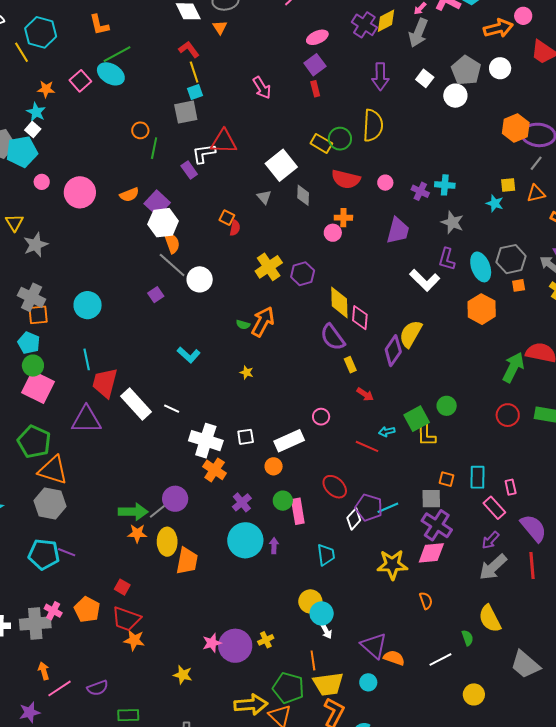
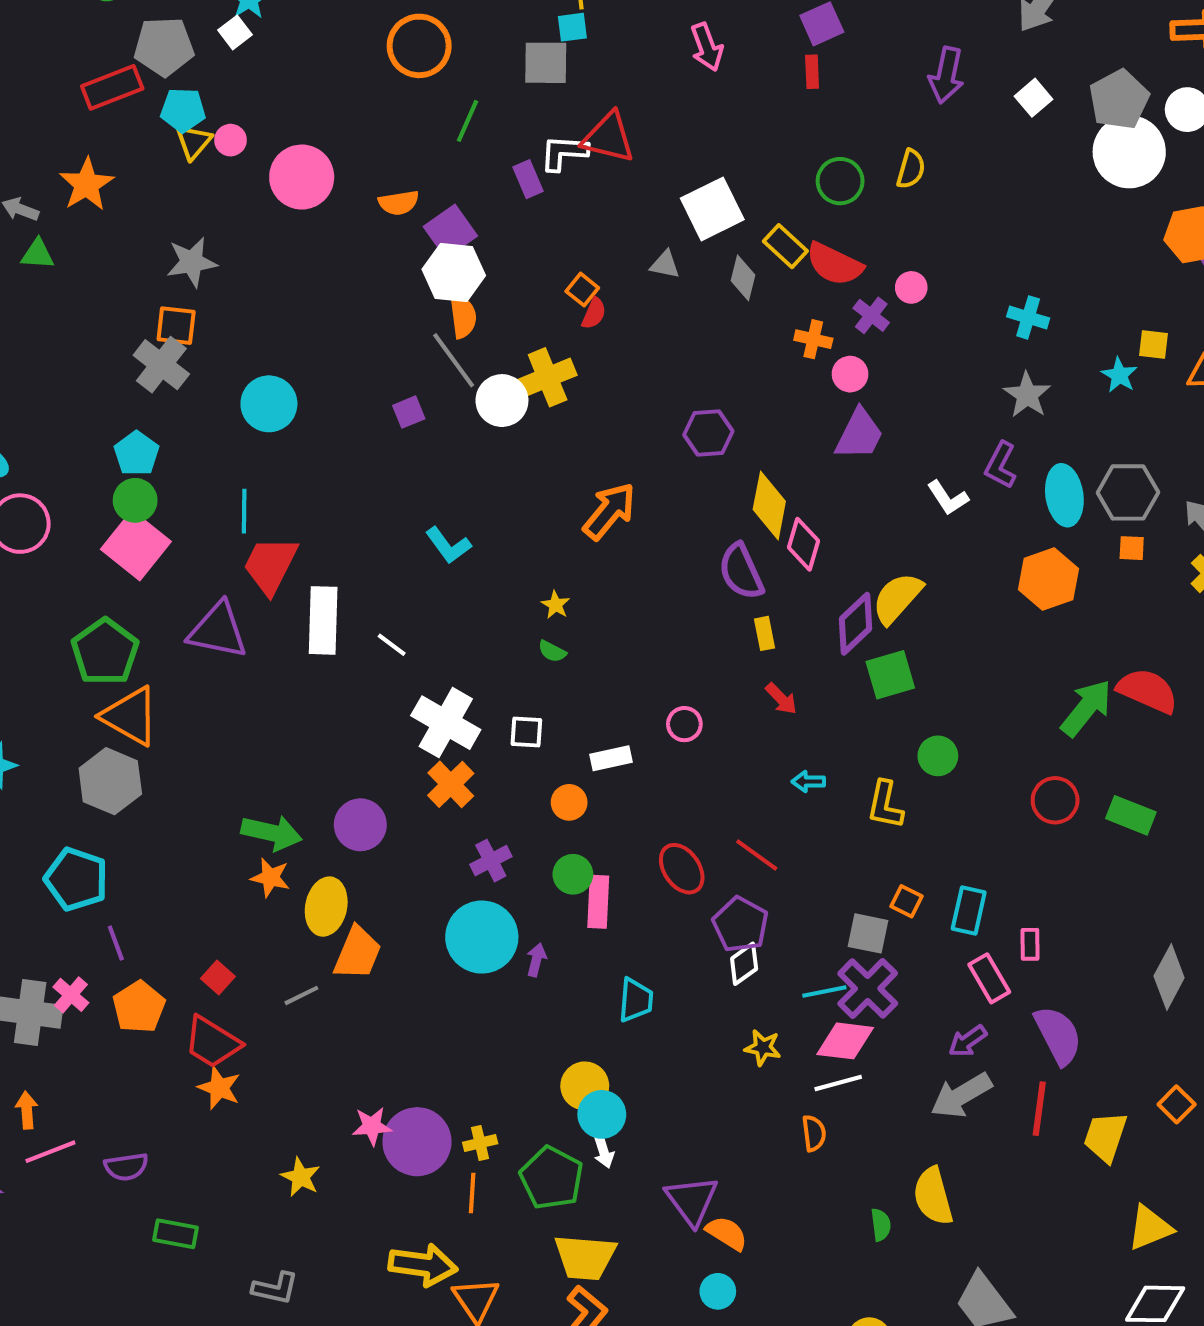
white circle: (455, 96) -> (1129, 152), moved, size x1.5
yellow semicircle: (373, 125) -> (911, 169), size x0.6
orange circle: (140, 130) -> (419, 46), moved, size x1.8
yellow rectangle: (321, 143) -> (785, 246), moved
cyan pentagon: (22, 152) -> (183, 110), moved, size x0.7
purple cross: (420, 191) -> (871, 315), moved
gray triangle: (264, 197) -> (665, 265), turned -49
yellow triangle: (14, 223) -> (194, 142), moved
purple trapezoid: (398, 231) -> (859, 434), moved
pink circle: (333, 233) -> (850, 374), moved
yellow cross: (269, 267) -> (548, 377), moved
white L-shape: (425, 280) -> (948, 498), size x0.7
orange square: (38, 315) -> (176, 326), moved
green semicircle: (243, 325) -> (552, 651), moved
white rectangle: (136, 404) -> (323, 620), turned 32
green square: (417, 419) -> (890, 675), moved
white rectangle: (289, 441) -> (611, 758), size x0.7
red line: (367, 446) -> (757, 855), moved
cyan line: (388, 508) -> (824, 992), moved
gray line: (157, 511) -> (301, 995), moved
white diamond: (354, 519) -> (744, 964), moved
purple line: (67, 552) -> (116, 943), moved, turned 36
yellow star: (392, 565) -> (763, 1048), size x0.6
white line: (440, 659) -> (838, 1083), moved
orange line: (313, 660) -> (472, 1193), moved
cyan circle: (368, 682) -> (718, 1291), moved
green pentagon: (288, 688) -> (551, 1178), moved

